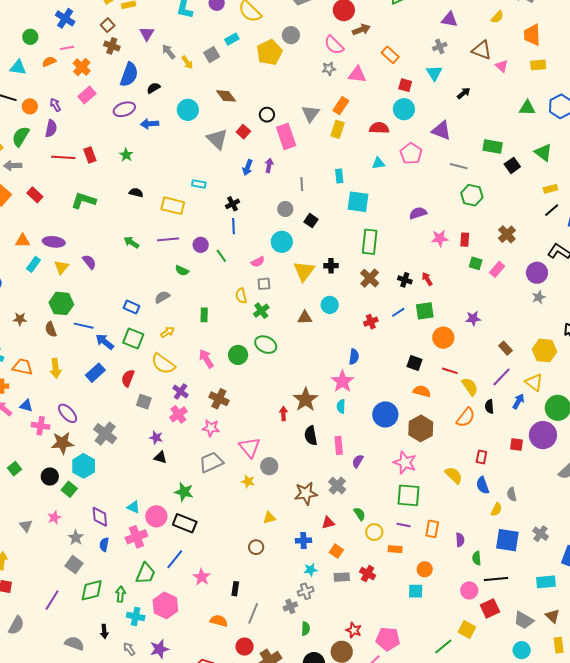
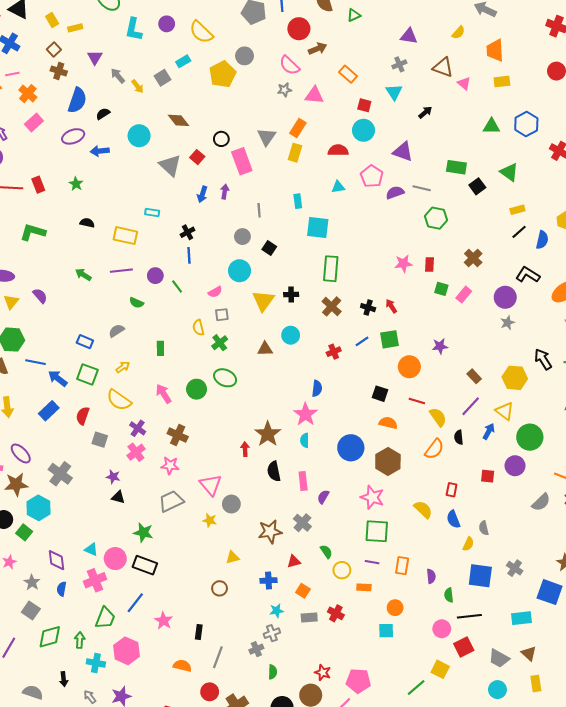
purple semicircle: (418, 213) -> (395, 193), moved
purple circle: (543, 435) -> (515, 466), size x0.7

